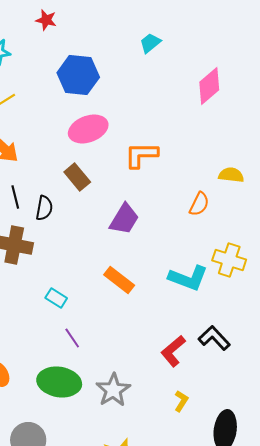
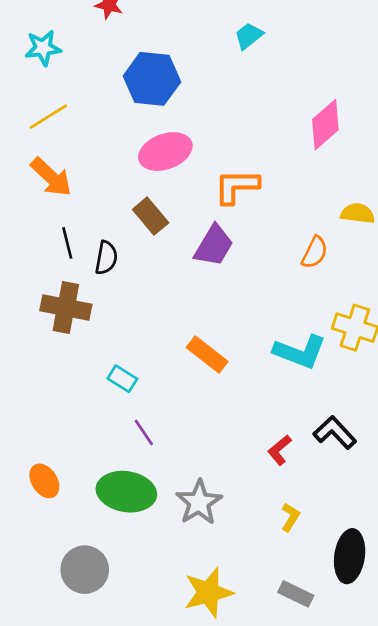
pink diamond: (209, 86) -> (325, 125), moved
purple trapezoid: (124, 219) -> (214, 246), moved
red L-shape: (173, 351) -> (280, 450), size x0.7

